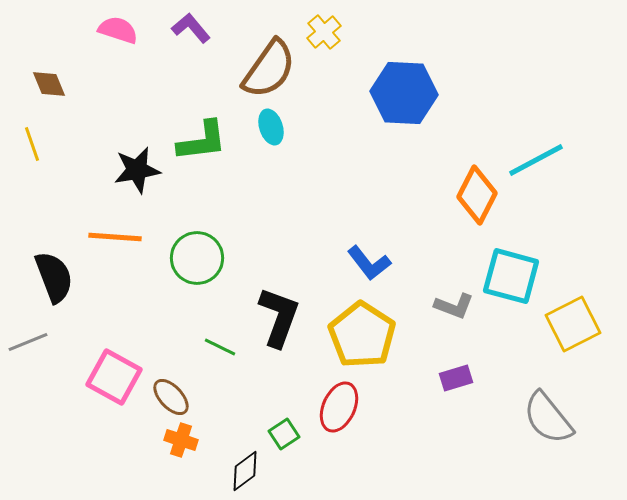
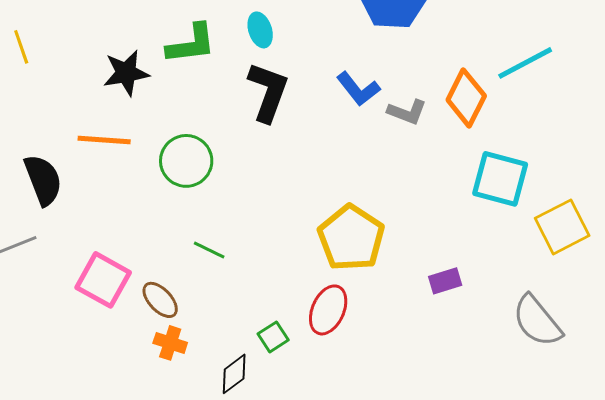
blue L-shape: (369, 263) -> (358, 89), moved
gray L-shape: (454, 306) -> (407, 112), moved
black L-shape: (279, 317) -> (268, 92), moved

